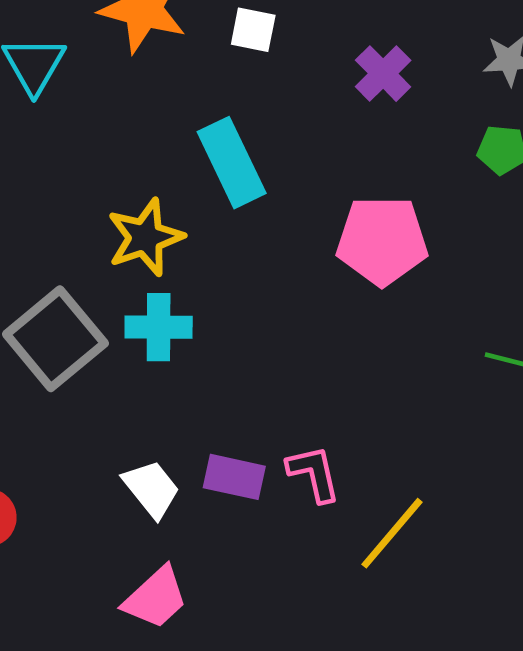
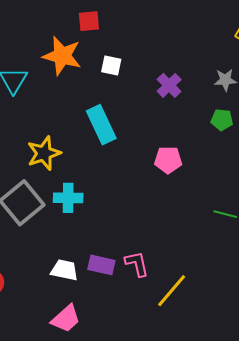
yellow star: (145, 237) -> (44, 153), moved
pink pentagon: (382, 241) -> (168, 160), size x0.7
white trapezoid: (151, 489) -> (64, 270), turned -40

